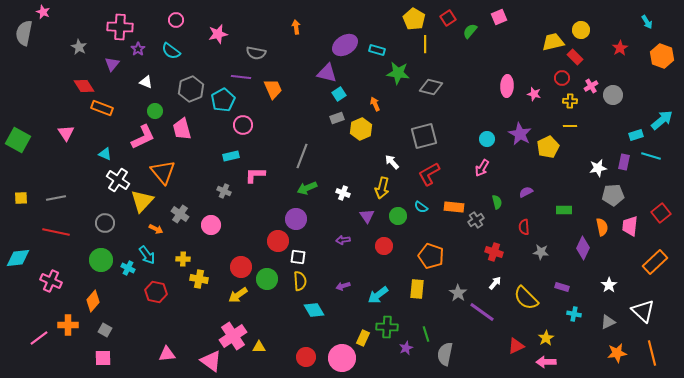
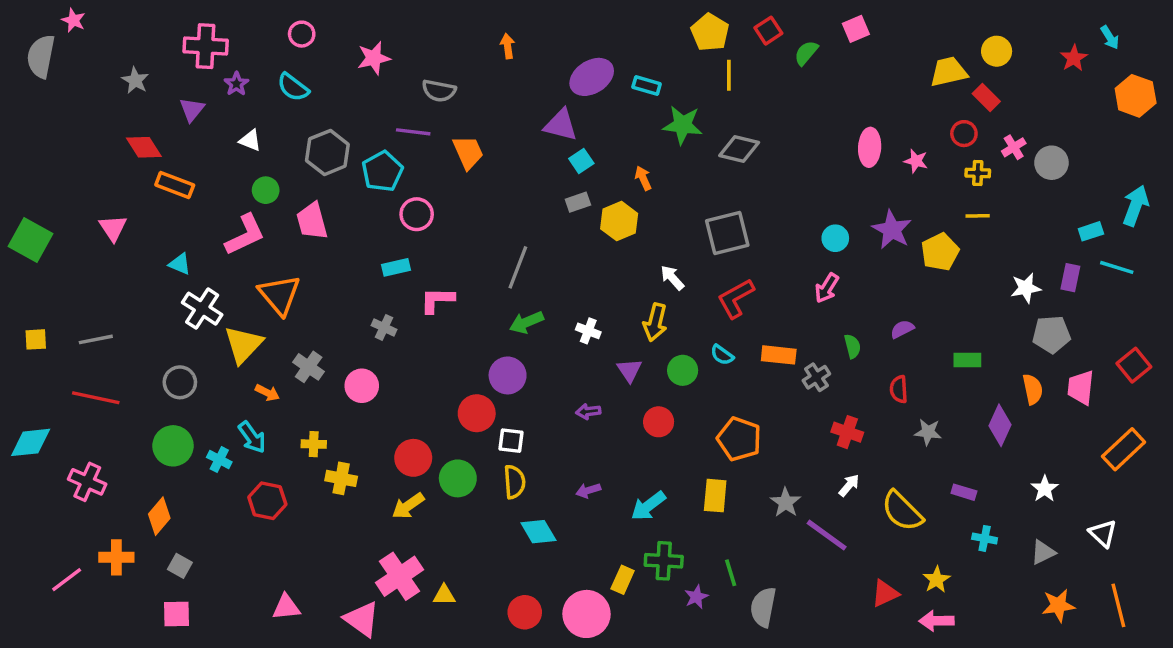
red star: (620, 48) -> (1074, 58), moved
cyan arrow: (662, 120) -> (1136, 206), turned -30
white triangle: (643, 311) -> (1103, 533), size x0.7

